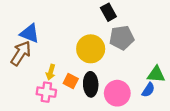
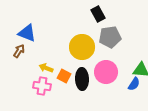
brown arrow: (21, 53) -> (19, 51), size x0.6
yellow arrow: (51, 72) -> (46, 68), turned 96
pink circle: (117, 93) -> (106, 72), moved

